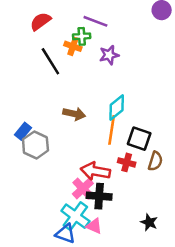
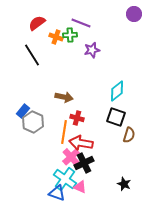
orange cross: (73, 46) -> (56, 37), moved
black line: (50, 61) -> (32, 55), moved
cyan diamond: (117, 107) -> (117, 91), moved
orange line: (112, 130) -> (64, 132), moved
red cross: (127, 162) -> (77, 118), moved
black cross: (99, 196) -> (84, 163), turned -30

